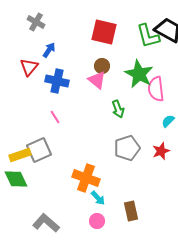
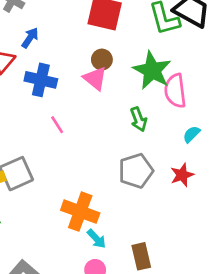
green arrow: (118, 109) -> (139, 119), moved
pink line: (55, 117) -> (57, 125), moved

